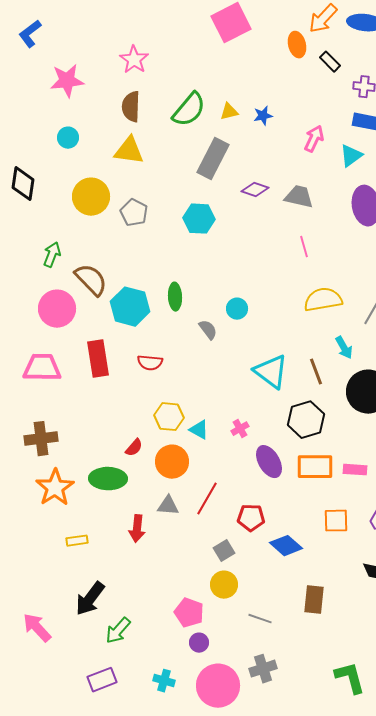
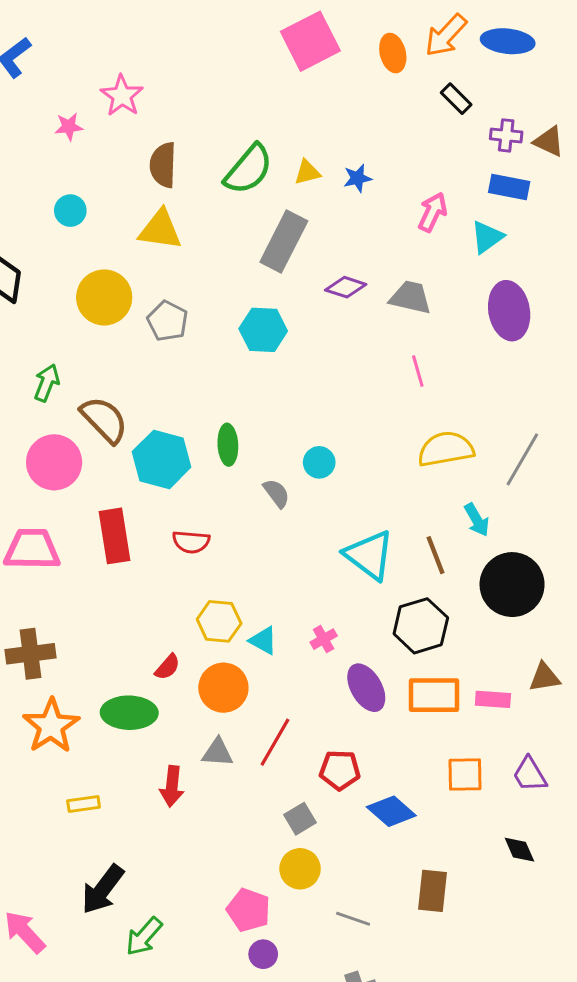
orange ellipse: (297, 45) -> (393, 53), moved
pink star: (134, 60) -> (122, 96), moved
pink star: (67, 81) -> (69, 127), size x0.6

